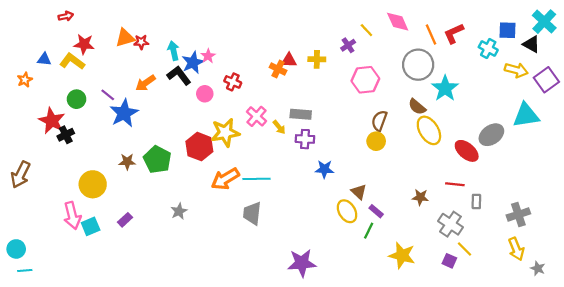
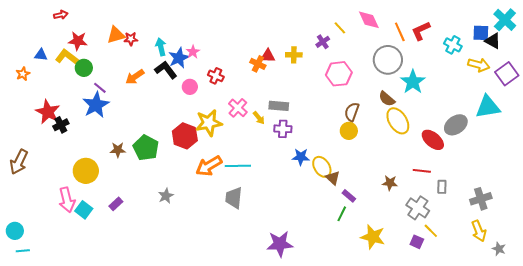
blue square: (508, 30) -> (481, 33), moved
green circle: (77, 99) -> (84, 68), moved
blue star: (124, 113) -> (96, 105), moved
yellow ellipse: (347, 211) -> (322, 167), moved
cyan square: (91, 226) -> (84, 210), turned -30

